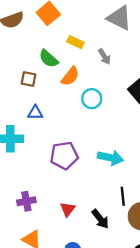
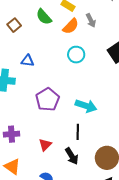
orange semicircle: (70, 76) -> (71, 26), moved
brown square: (29, 79) -> (14, 25), moved, turned 32
purple pentagon: (64, 156) -> (48, 99), turned -30
black line: (123, 196) -> (78, 132), moved

